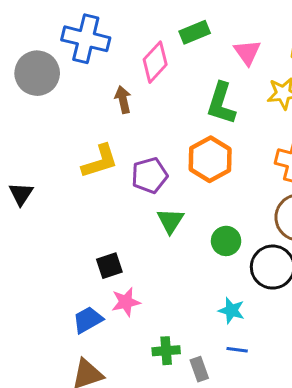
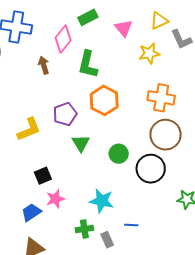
green L-shape: (221, 103) -> (88, 64), moved
yellow L-shape: (100, 161) -> (29, 129), moved
cyan star: (231, 311) -> (102, 201), moved, size x1.4

